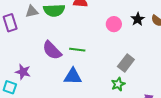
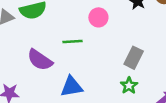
pink circle: (114, 24) -> (98, 17), moved
green line: (77, 50) -> (72, 42), moved

